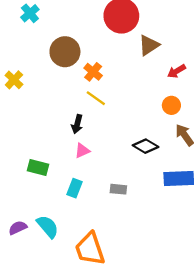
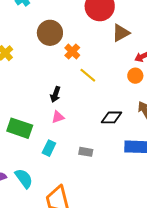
yellow line: (96, 98) -> (88, 75), moved
orange circle: (171, 105) -> (135, 76), moved
black diamond: (146, 146) -> (111, 117), turned -35
green rectangle: (38, 167) -> (20, 128), size x1.4

